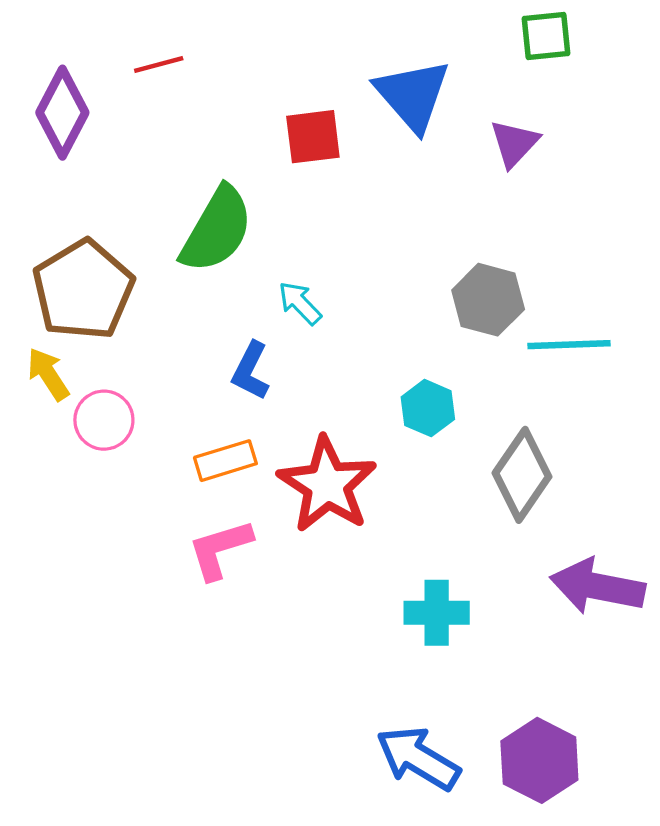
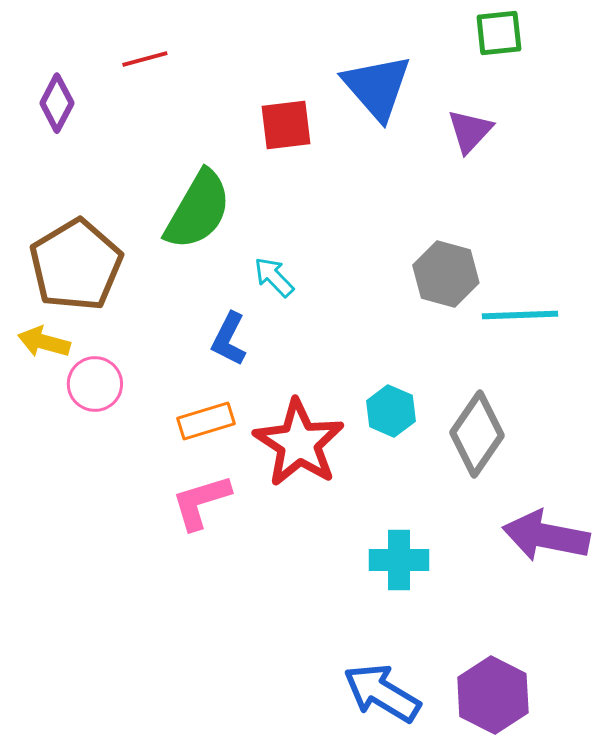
purple diamond: (62, 113) -> (57, 103), size x0.7
yellow arrow: (48, 374) -> (44, 342), turned -42
cyan hexagon: (428, 408) -> (391, 411), moved

